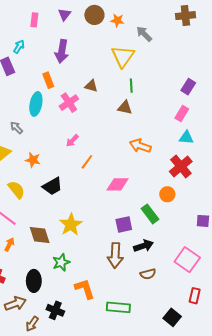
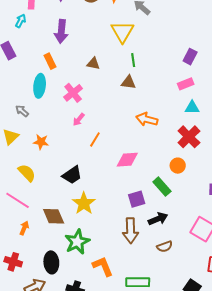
cyan arrow: (19, 47) -> (21, 21), moved
pink cross: (69, 103) -> (73, 93), moved
pink rectangle: (182, 113) -> (186, 84), turned 42
black trapezoid: (52, 186) -> (72, 175), moved
green star: (61, 262) -> (77, 242), size x1.4

